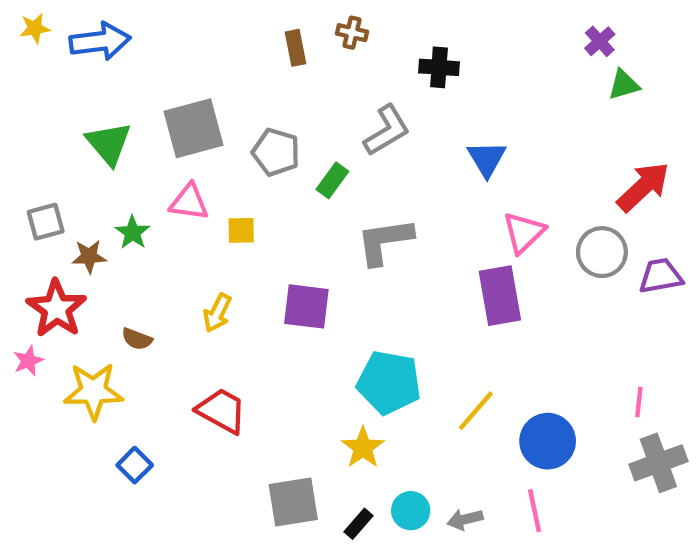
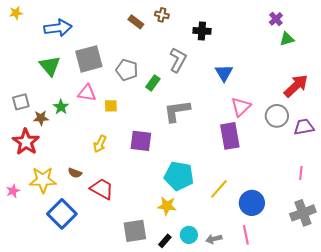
blue arrow: (100, 41) -> (58, 28), moved
brown rectangle: (296, 48) -> (136, 22), turned -42
gray L-shape: (387, 130) -> (178, 60), turned -30
brown semicircle: (137, 339) -> (75, 173), moved
pink star: (28, 361) -> (13, 191), moved
pink line: (639, 402) -> (301, 173), moved
yellow star: (363, 448) -> (167, 206), turned -30
blue square: (135, 465) -> (62, 214), size x1.8

